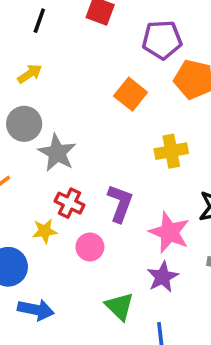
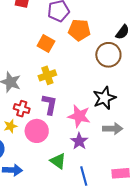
yellow cross: (171, 151) -> (47, 75), moved
pink circle: (90, 247) -> (37, 131), size x1.5

